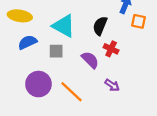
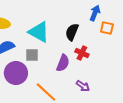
purple semicircle: (90, 60) -> (63, 63), turned 66
purple circle: (38, 84) -> (16, 73), moved

